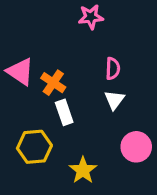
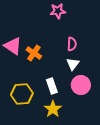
white rectangle: (64, 112) -> (52, 86), moved
pink circle: (136, 147) -> (81, 85), moved

